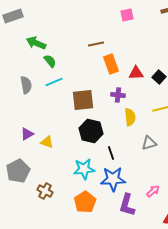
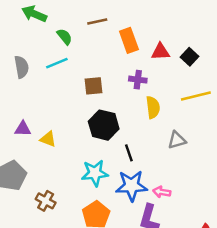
brown line: (96, 44) -> (97, 21), moved
green semicircle: (50, 61) -> (65, 37), moved
brown square: (83, 100) -> (94, 86), size x0.7
purple triangle: (27, 134) -> (23, 129), turned 32
pink arrow: (153, 191) -> (162, 192), moved, turned -128

